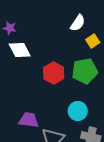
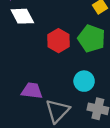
green pentagon: (85, 71) -> (91, 39), turned 30

